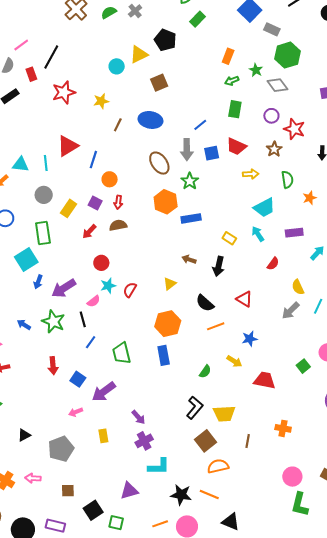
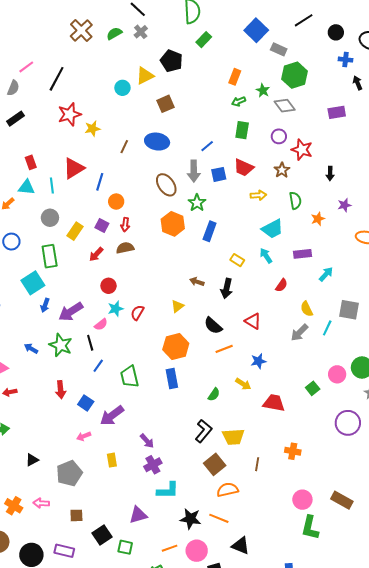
red rectangle: (31, 74) -> (31, 162), moved
yellow star: (101, 101) -> (92, 129), moved
blue rectangle: (191, 218) -> (210, 231), moved, turned -60

